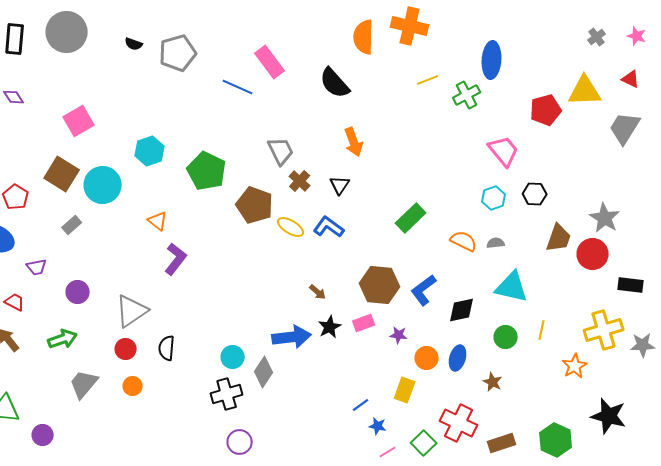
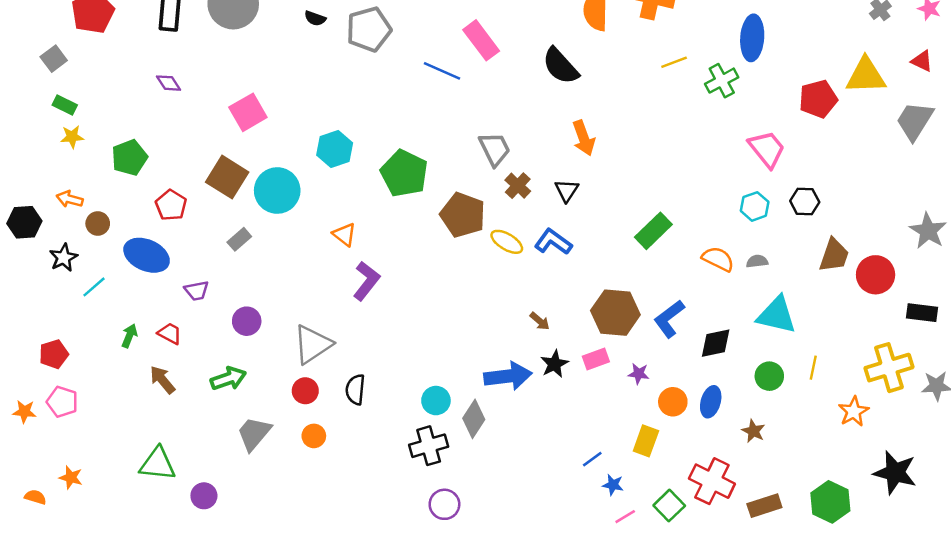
gray star: (605, 218) -> (928, 231), moved

